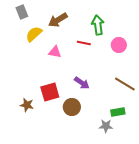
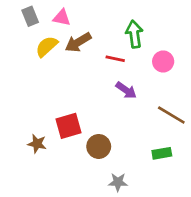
brown arrow: (58, 20) -> (78, 42), moved
pink triangle: (55, 52) -> (62, 18), moved
purple arrow: (82, 83) -> (126, 90), moved
gray star: (106, 126) -> (118, 182), moved

